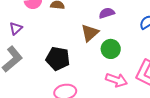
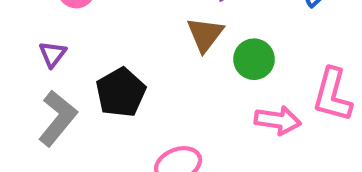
black pentagon: (58, 59) -> (121, 92), moved, turned -30

